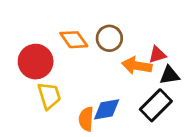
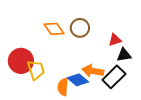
red circle: (36, 62) -> (21, 61), moved
orange arrow: (137, 66) -> (93, 71), moved
blue diamond: (107, 109) -> (78, 80), turned 50

